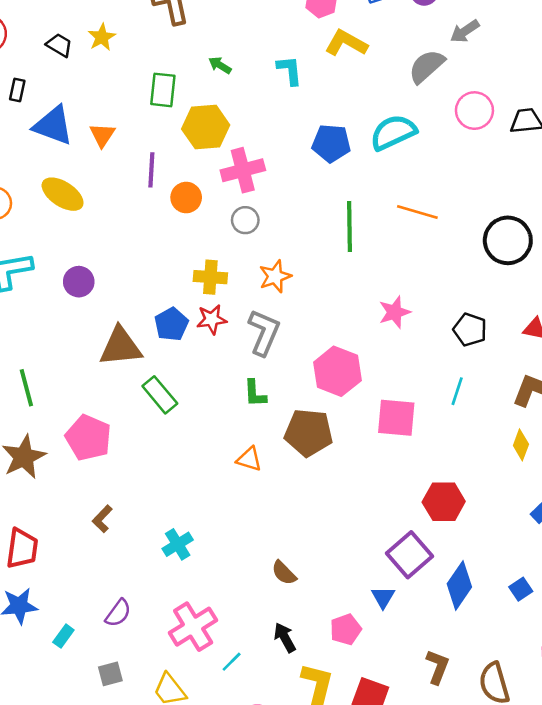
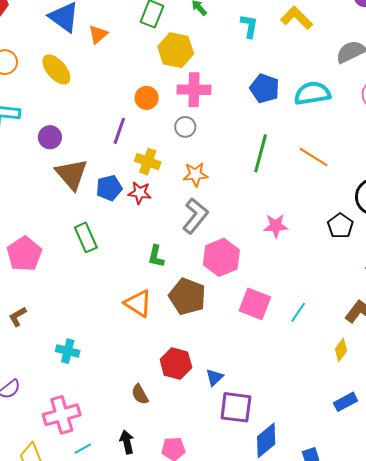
purple line: (151, 170) -> (119, 131), moved
black pentagon: (470, 330) -> (340, 226), moved
gray L-shape: (264, 332) -> (195, 216), moved
brown triangle: (121, 347) -> (72, 174), moved, turned 39
cyan line: (457, 391) -> (298, 312), moved
orange triangle: (249, 459) -> (138, 303), size x1.4
red hexagon: (444, 502) -> (176, 364), moved
cyan cross: (178, 544) -> (68, 351), turned 30
purple square: (410, 555) -> (236, 407), turned 32
blue triangle: (383, 597) -> (215, 377), moved

